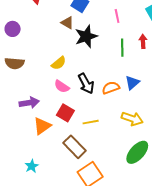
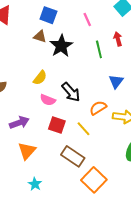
orange semicircle: (111, 88) -> (98, 108), moved
yellow line: (91, 122) -> (84, 129), turned 70
orange triangle: (42, 126) -> (27, 151), moved

